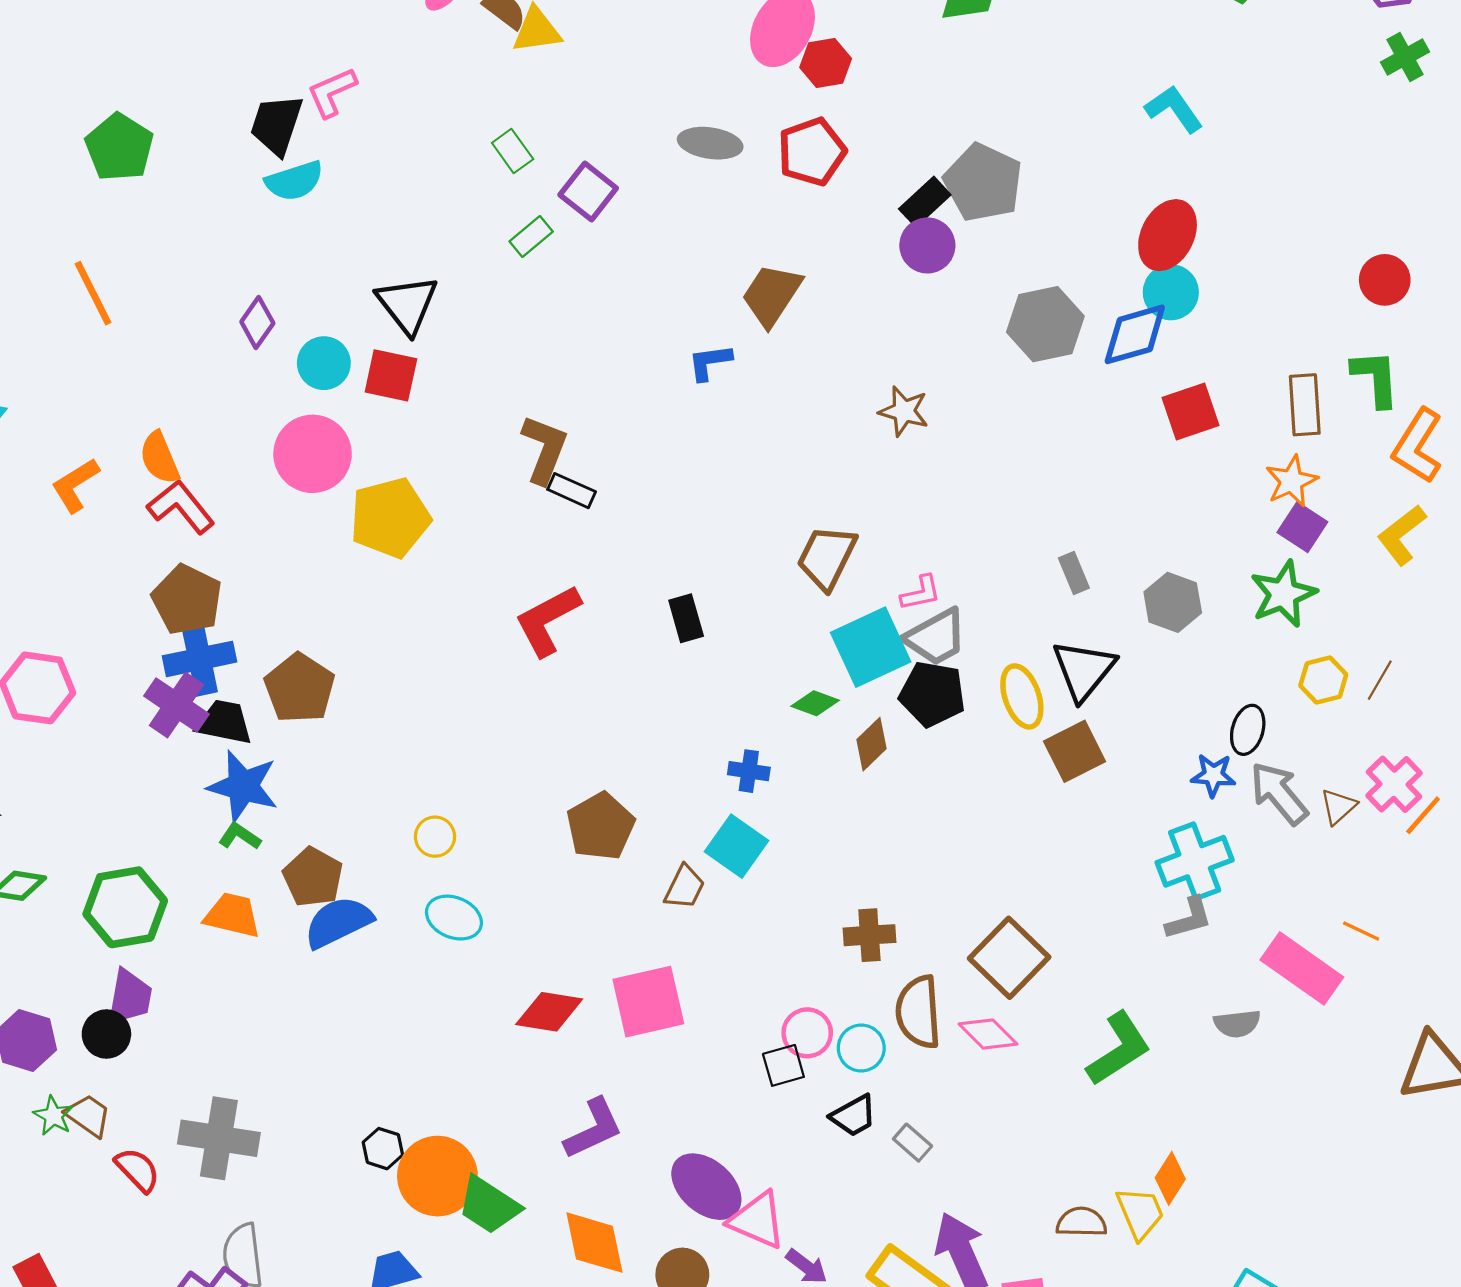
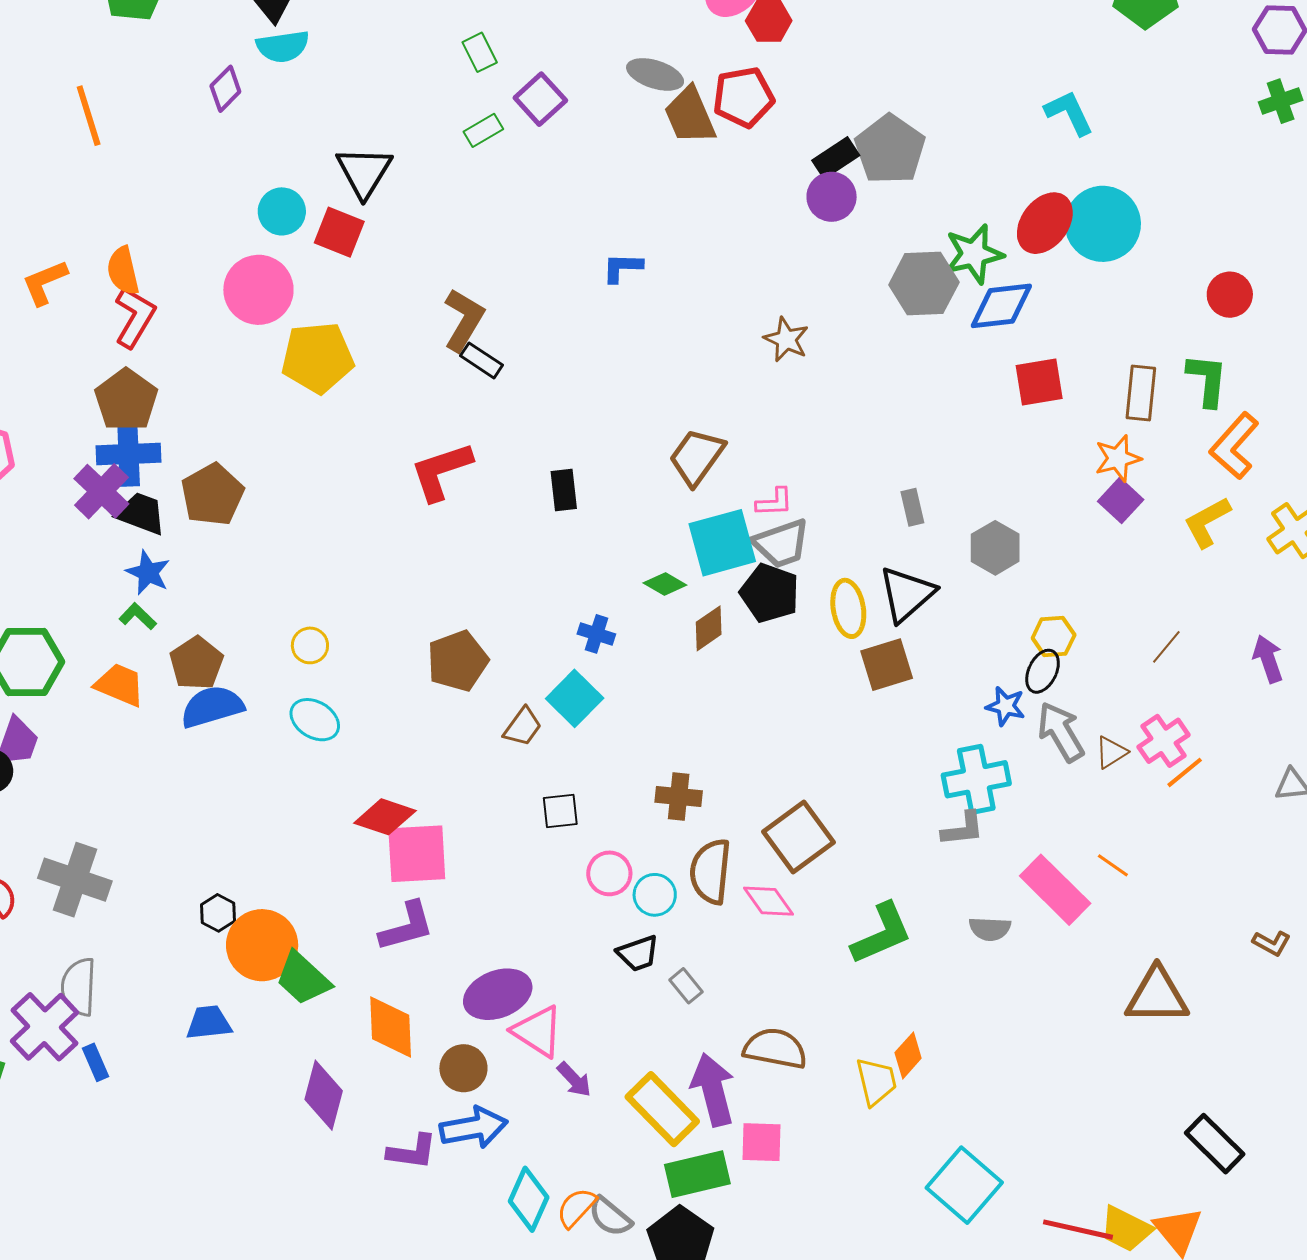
cyan circle: (1171, 292) -> (1103, 224), moved, size x1.5
brown trapezoid: (772, 295) -> (690, 116), moved, turned -66
purple diamond: (257, 323) -> (225, 89), moved
red L-shape: (181, 507) -> (135, 317), turned 60
green star: (1283, 594) -> (974, 254), moved
yellow hexagon: (1323, 680) -> (1054, 637), moved
blue star: (243, 786) -> (148, 573), size x0.7
pink square: (648, 1002) -> (417, 854), moved
black square: (783, 1065) -> (560, 811), moved
purple ellipse: (706, 1187) -> (498, 994), turned -72
brown semicircle: (1081, 1222) -> (775, 1048), moved, size x1.4

